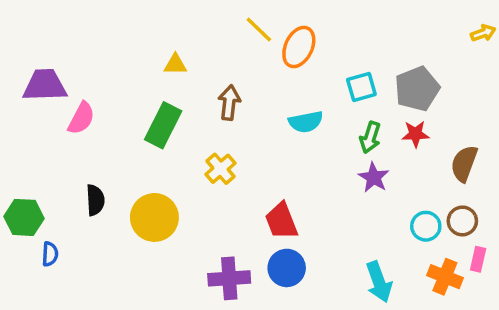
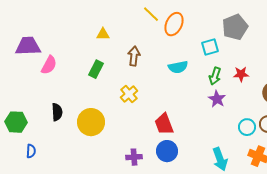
gray pentagon: (417, 89) -> (235, 27), moved
green rectangle: (163, 125) -> (96, 69), size x0.7
blue semicircle: (50, 254) -> (31, 151), moved
purple cross: (229, 278) -> (134, 157), size x0.7

